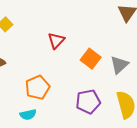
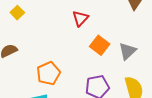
red triangle: (56, 41) -> (80, 18), moved

